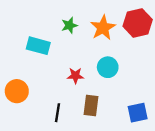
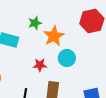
orange star: (103, 28) -> (54, 36), moved

